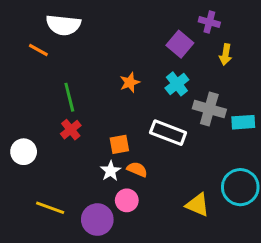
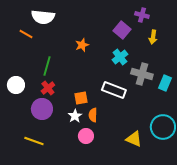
orange star: (130, 82) -> (82, 45), moved
green line: (69, 97) -> (47, 66), turned 30
cyan rectangle: (243, 122) -> (165, 83), turned -63
white circle: (24, 152) -> (16, 85), moved
orange semicircle: (137, 169) -> (93, 115), turned -112
purple circle: (97, 220) -> (42, 109), moved

